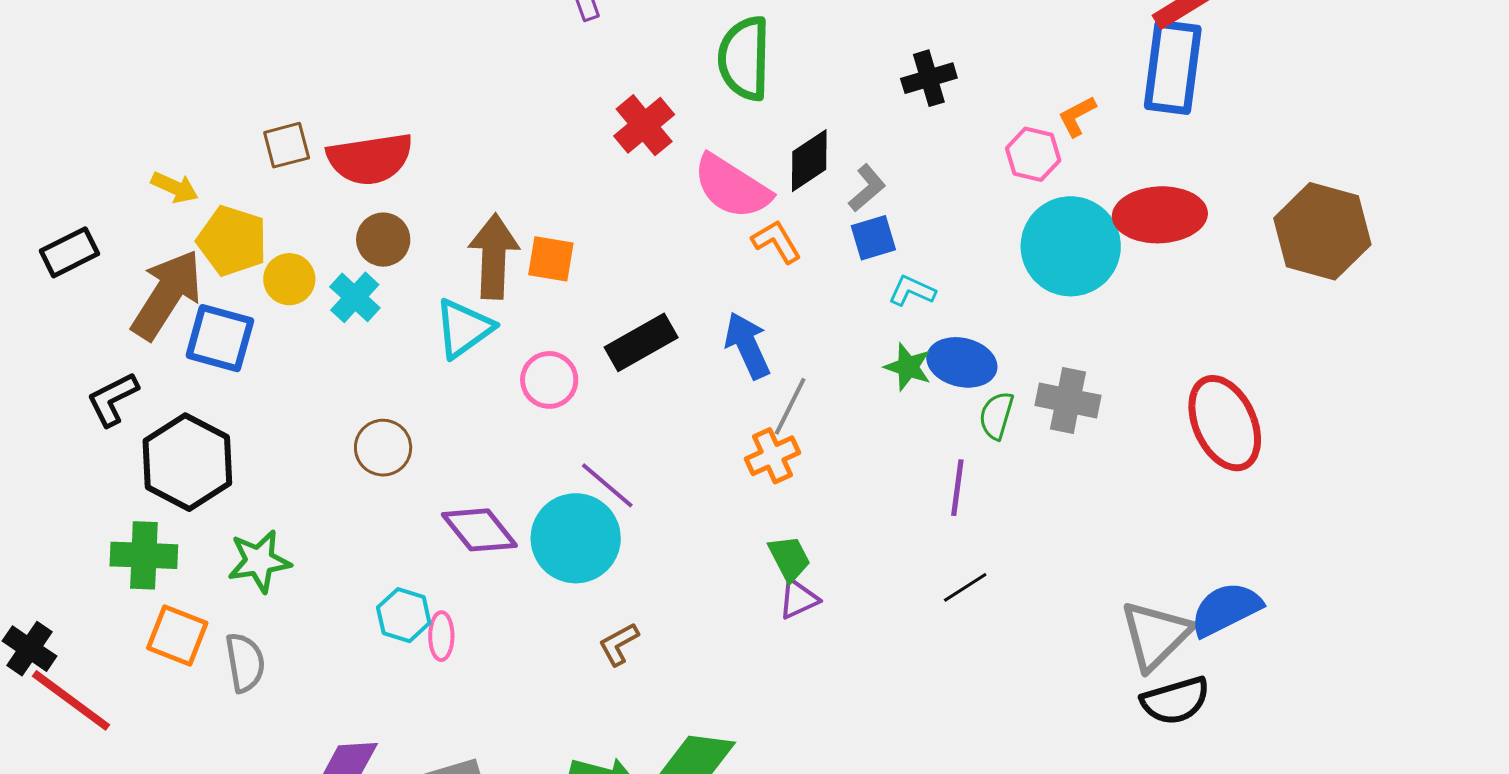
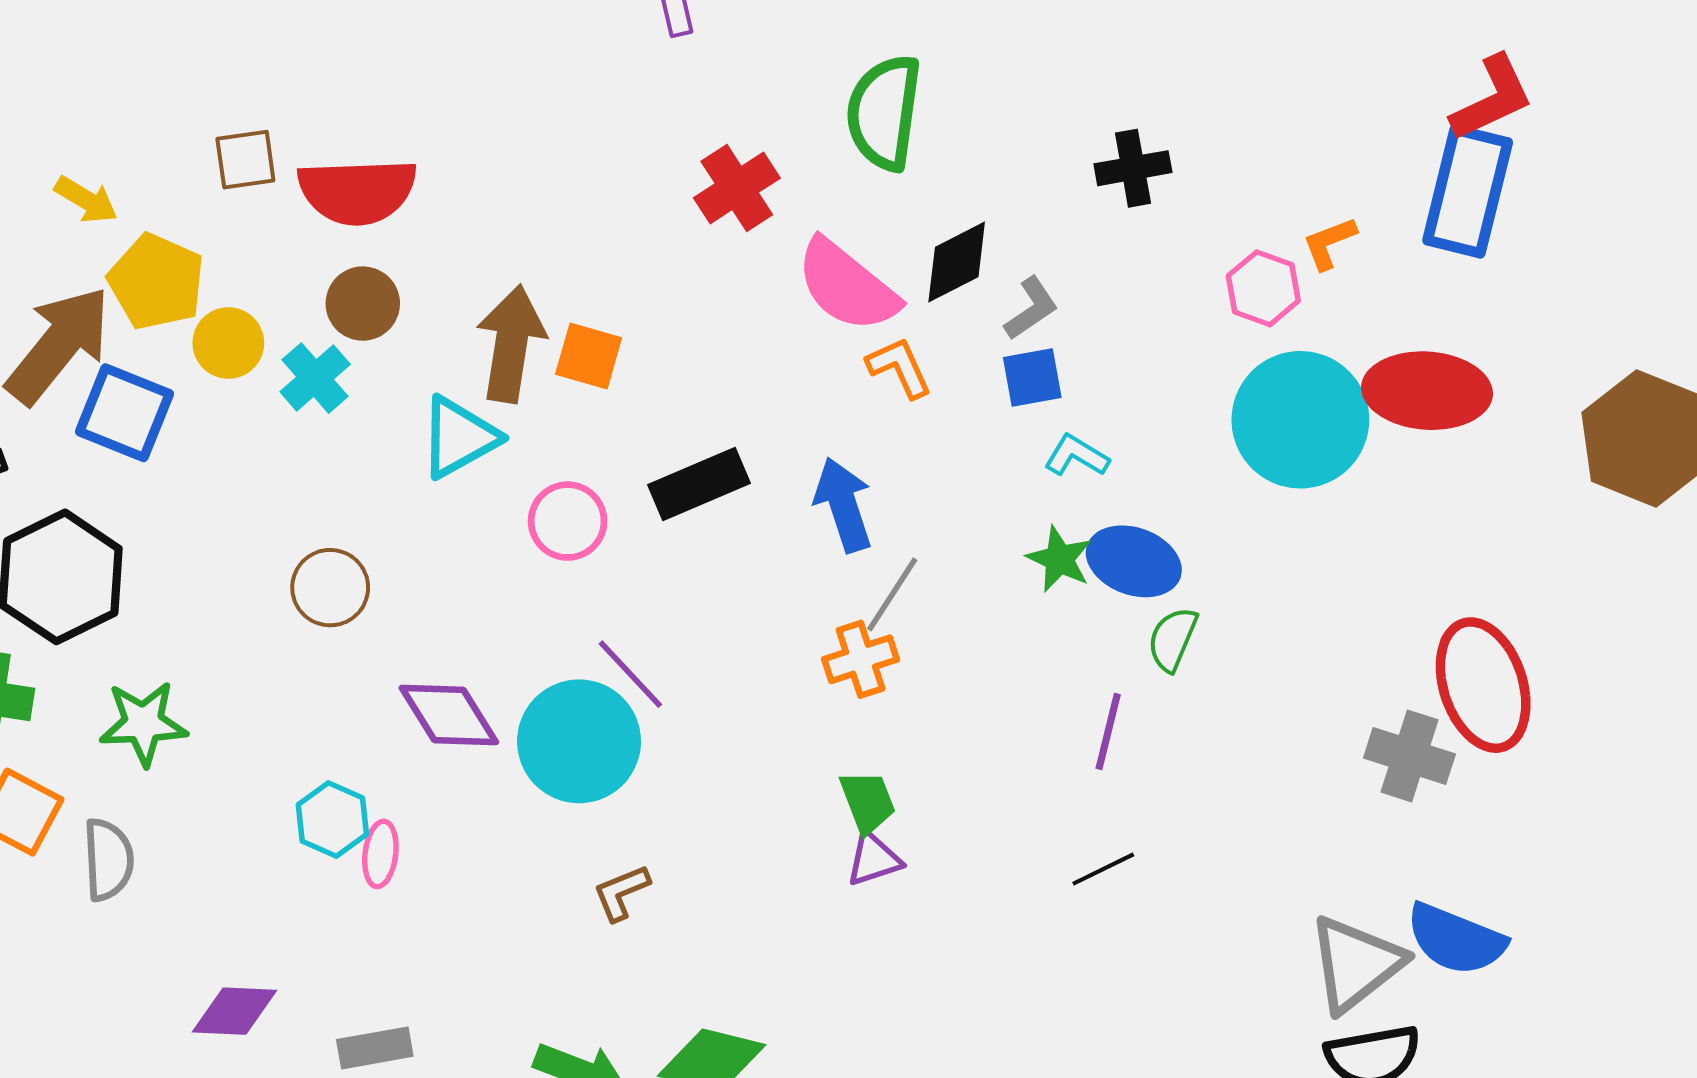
gray cross: (1068, 400) -> (1409, 756), moved
blue semicircle: (1226, 609) -> (1456, 939), turned -138

